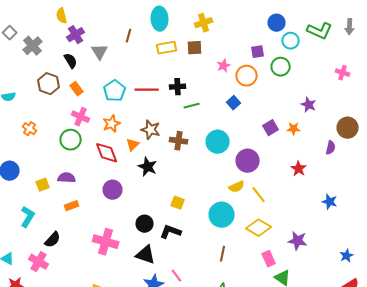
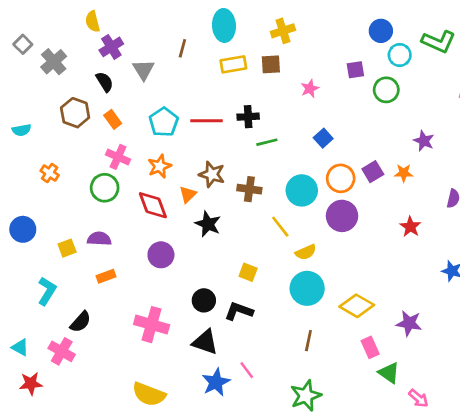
orange circle: (247, 76) -> (341, 178), moved
yellow semicircle: (237, 187) -> (306, 252), moved
yellow line: (259, 195) -> (280, 227), moved

